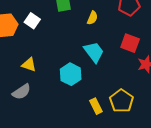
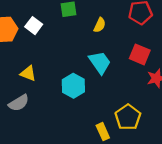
yellow rectangle: (96, 106) -> (103, 132), moved

